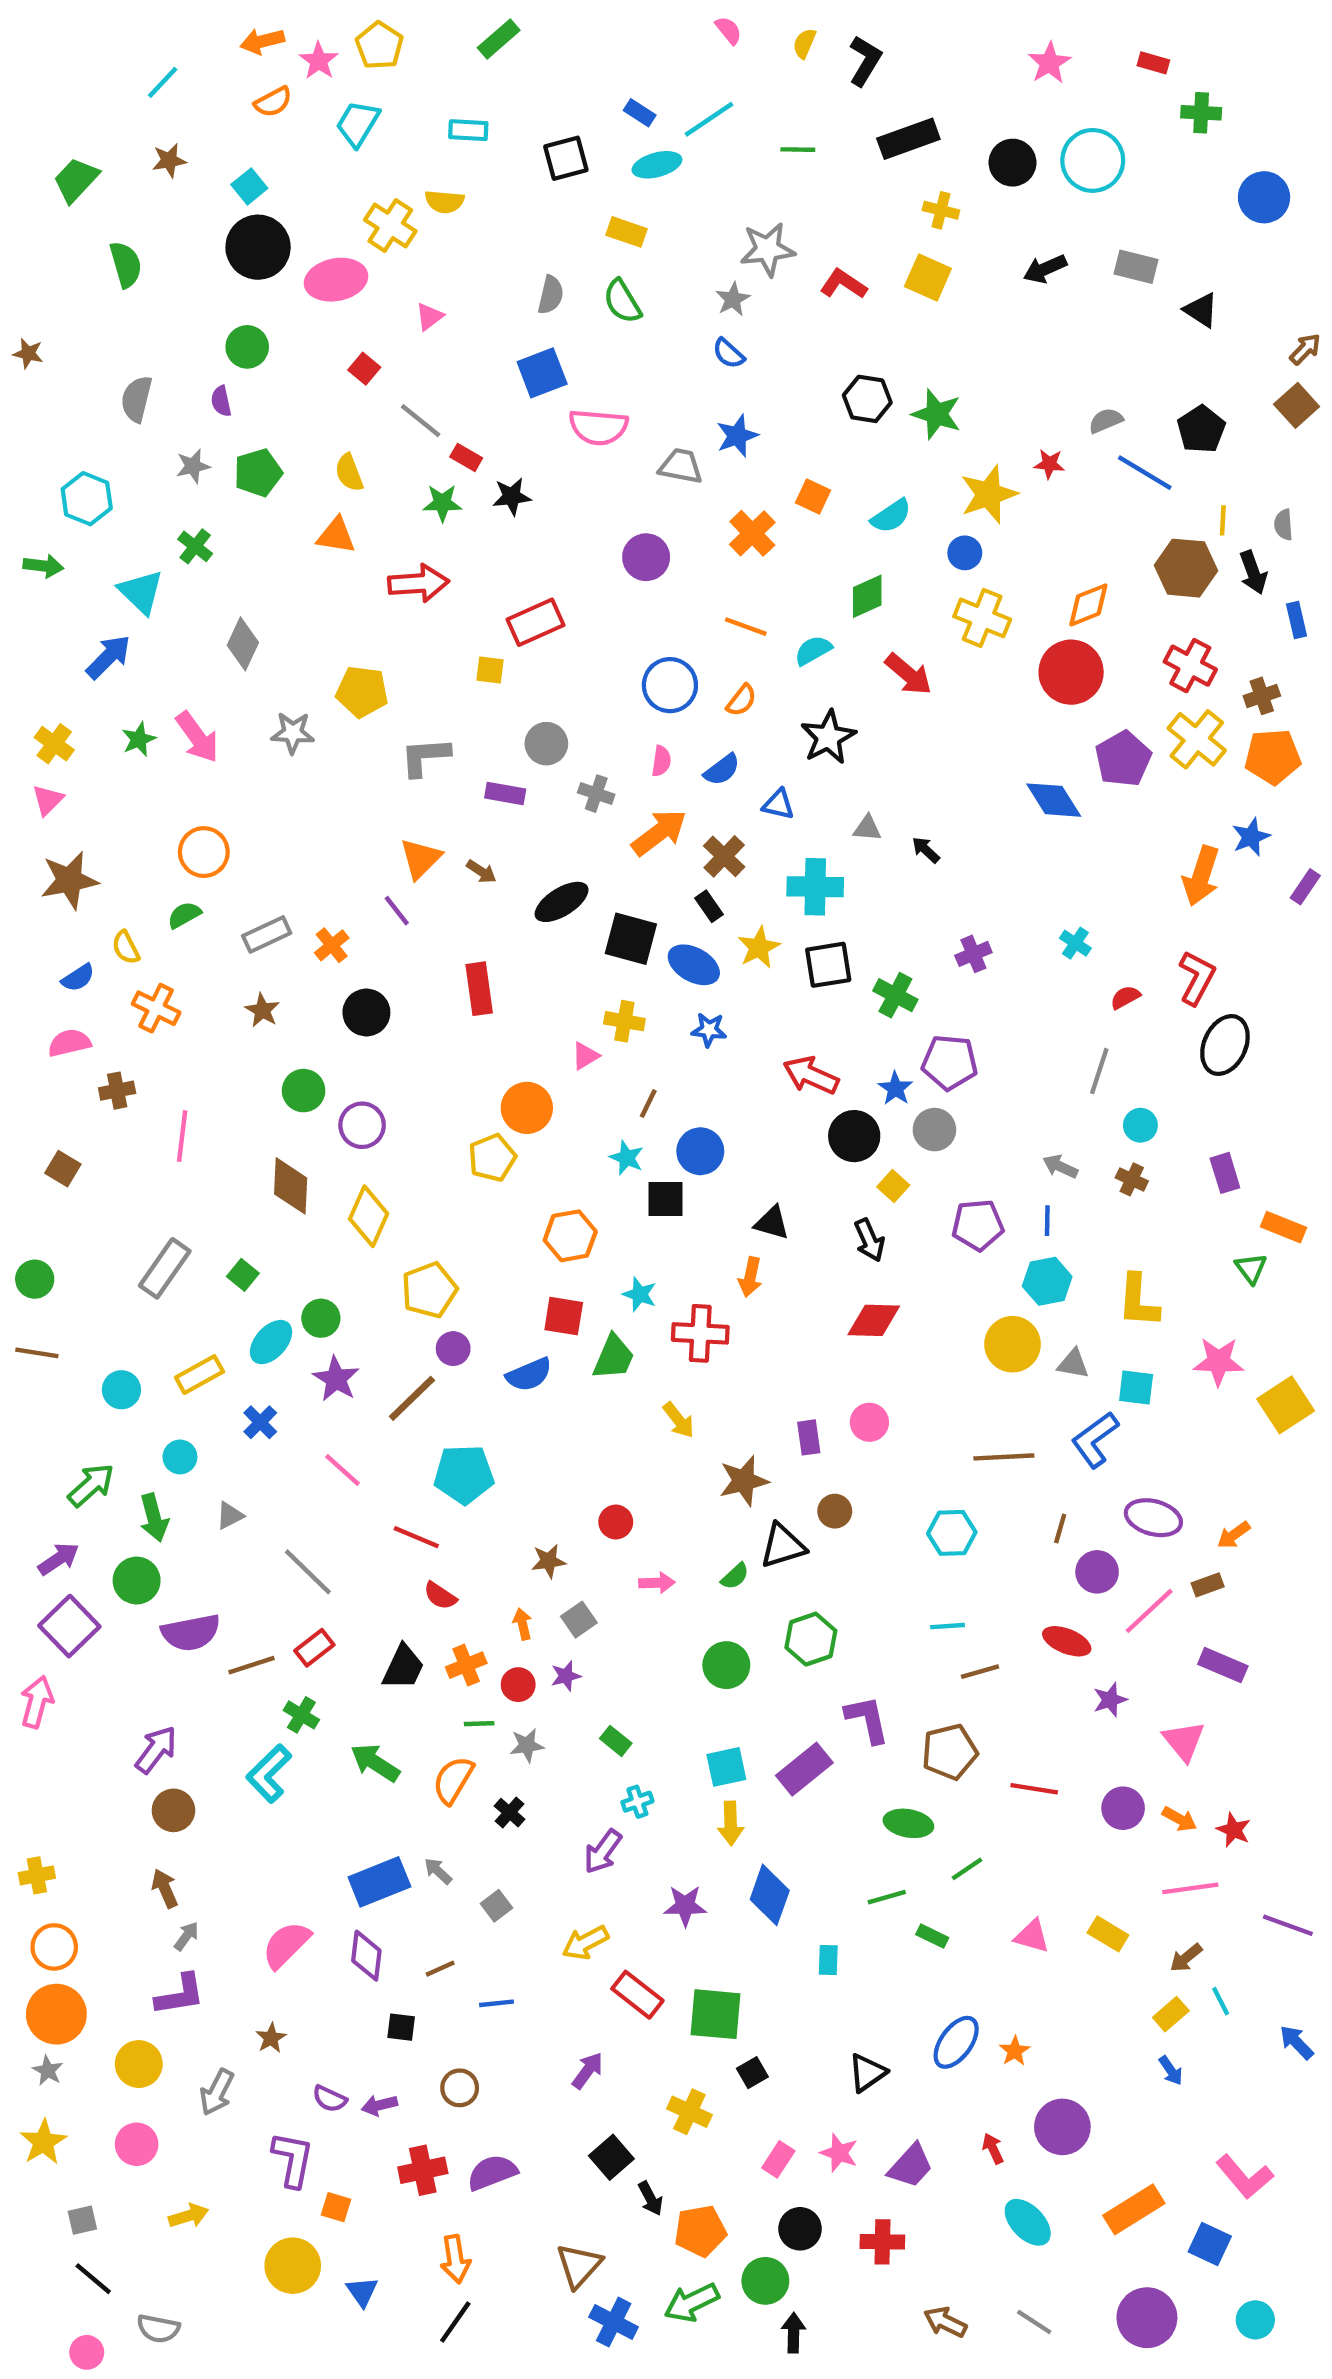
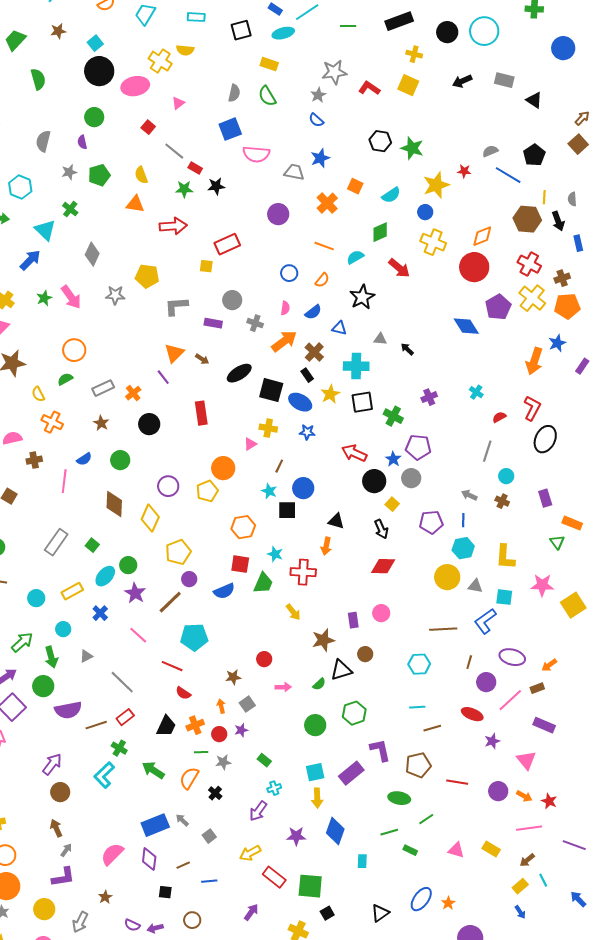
blue circle: (670, 685) -> (289, 273), size x0.7
blue semicircle: (78, 978) -> (84, 459), moved
purple circle: (362, 1125) -> (168, 486), moved

